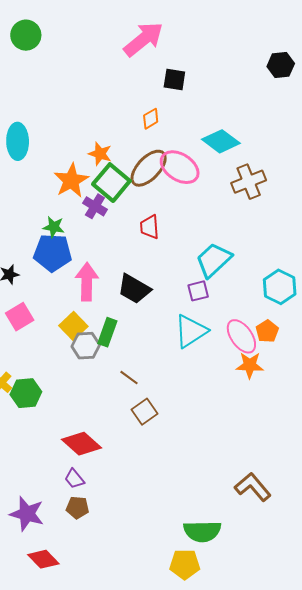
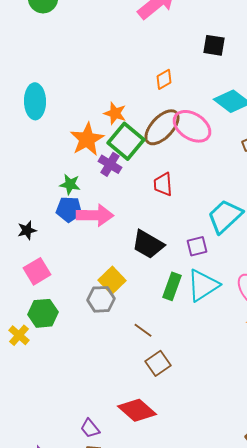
black square: (174, 79) -> (214, 45), moved
blue pentagon: (53, 253) -> (69, 209), size x0.7
pink arrow: (87, 282) -> (95, 215), moved, turned 90
purple square: (198, 291) -> (197, 246), moved
yellow square: (73, 326) -> (112, 280), moved
green rectangle: (107, 332) -> (172, 286), moved
green hexagon: (26, 393) -> (43, 313), moved
red diamond: (82, 444) -> (137, 410), moved

